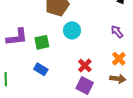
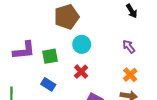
red cross: (85, 66) -> (81, 72), moved

